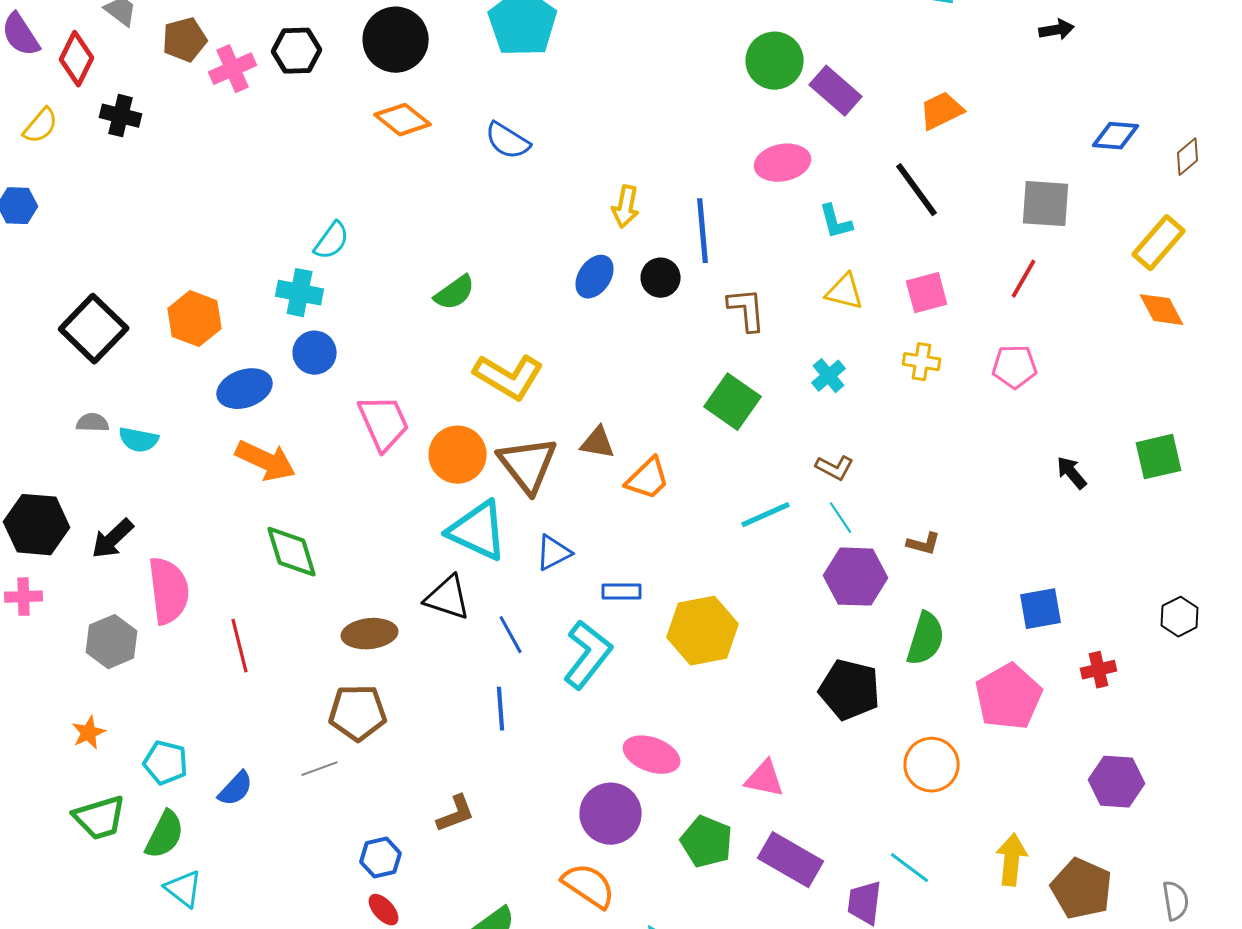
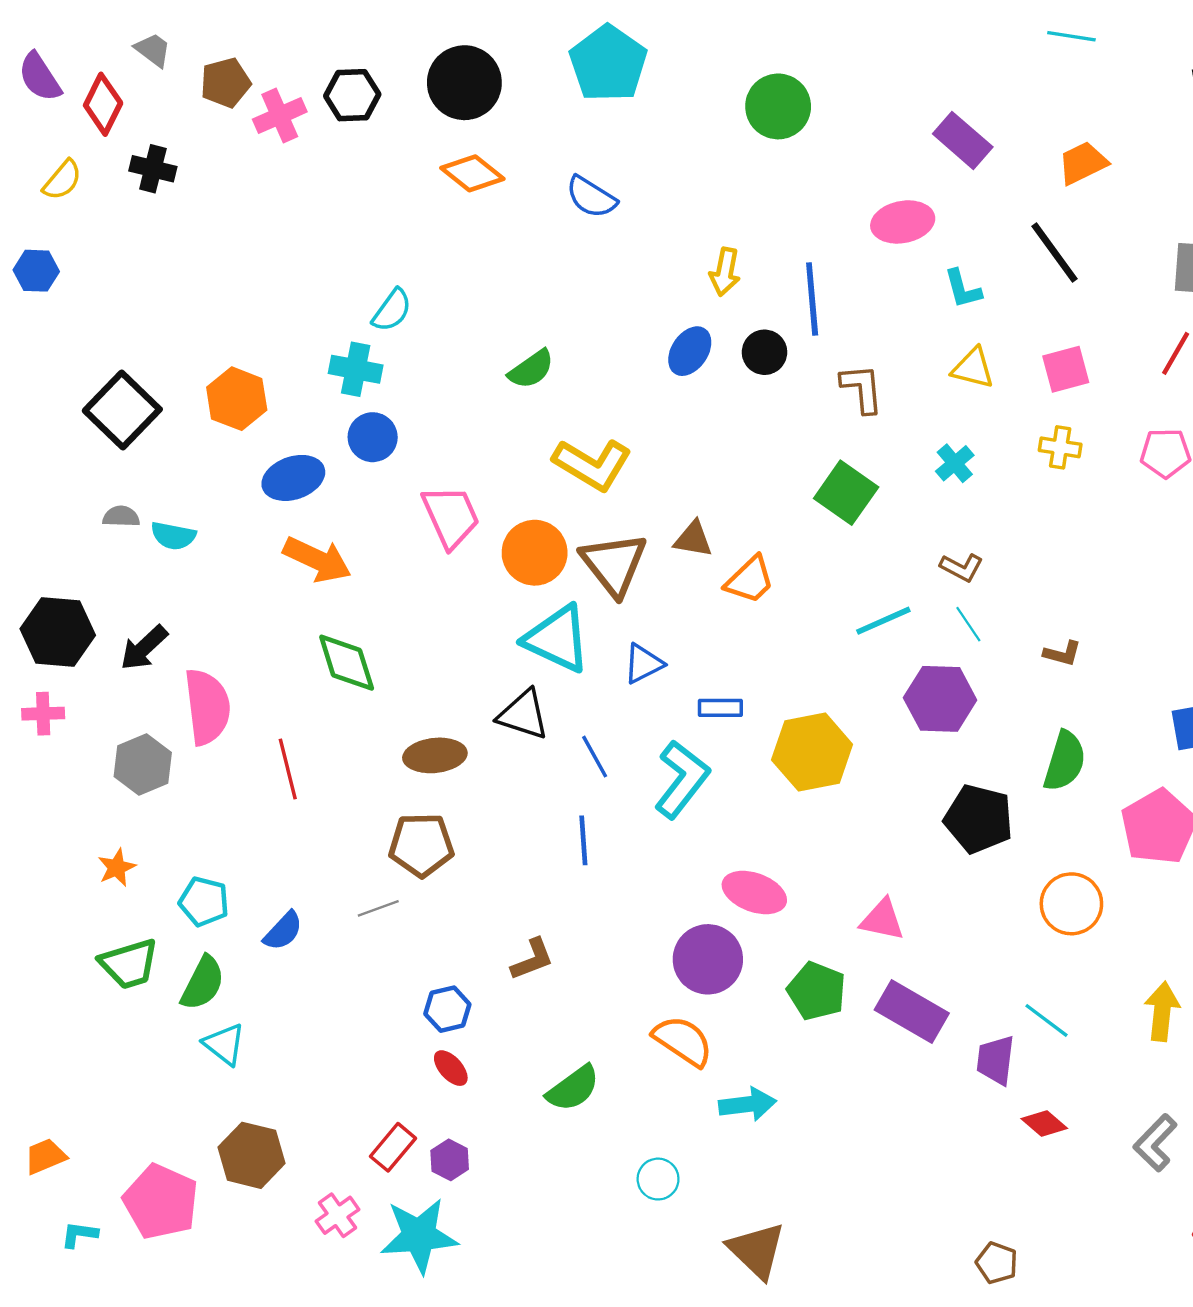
green circle: (775, 61) -> (778, 106), moved
purple hexagon: (856, 577) -> (940, 699), moved

